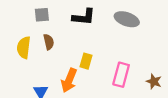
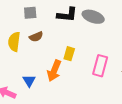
gray ellipse: (127, 19) -> (93, 17), moved
brown semicircle: (49, 42) -> (36, 37), turned 80

